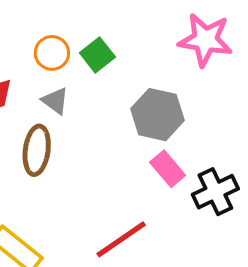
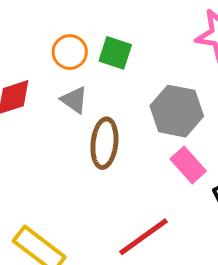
green square: (97, 55) -> (115, 53), turned -32
brown ellipse: (37, 150) -> (104, 143), moved

